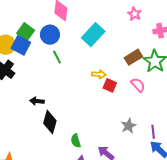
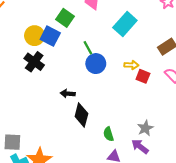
green square: (26, 32) -> (65, 18), moved
blue circle: (50, 35) -> (96, 64), moved
gray star: (129, 126) -> (145, 128), moved

